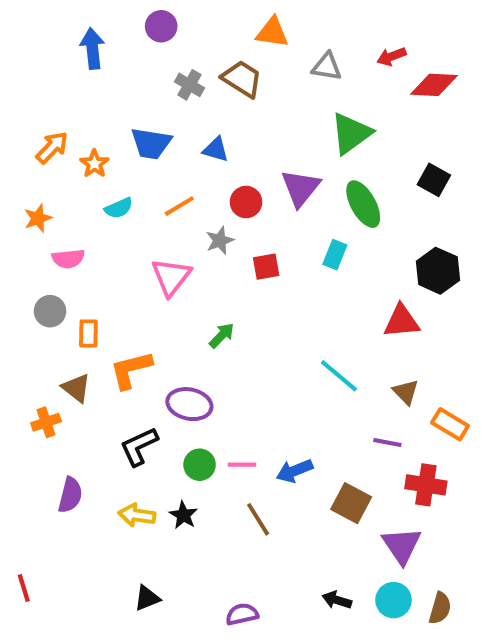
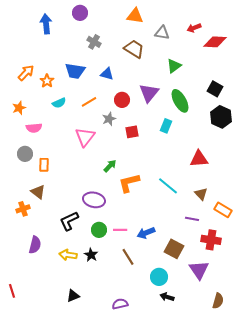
brown trapezoid: (242, 79) -> (134, 49), moved
green triangle: (351, 133) -> (174, 66), size x0.7
black hexagon: (438, 271) -> (221, 117), moved
orange L-shape: (131, 370) -> (129, 183), moved
cyan circle: (394, 600) -> (159, 277), moved

